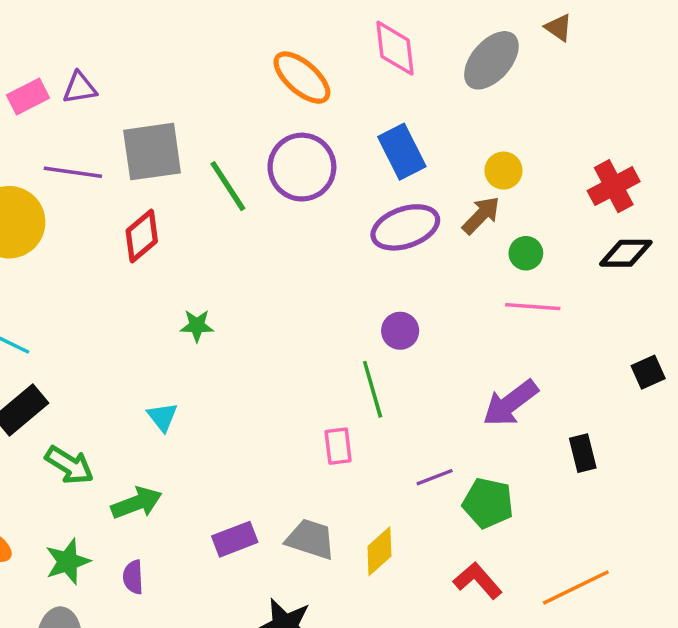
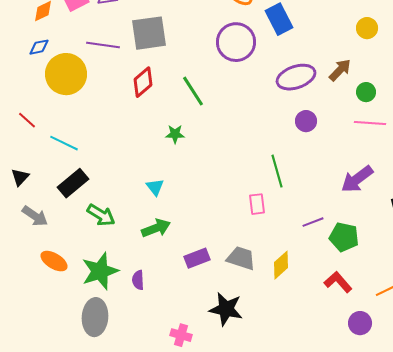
blue rectangle: (402, 152) -> (279, 19), moved
yellow circle: (503, 171) -> (367, 28), moved
green line: (228, 186) -> (193, 91), moved
purple circle: (400, 331) -> (306, 121), moved
green arrow: (137, 503) -> (156, 228), moved
green star: (68, 562) -> (100, 271), size x1.4

